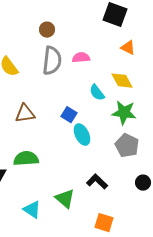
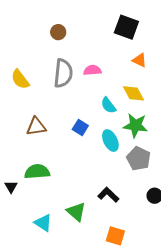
brown circle: (47, 30) -> (58, 32), moved
cyan ellipse: (82, 135) -> (110, 141), moved

